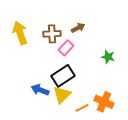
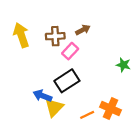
green star: (108, 57) -> (123, 65), moved
yellow triangle: (62, 95) -> (54, 107), moved

